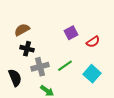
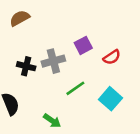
brown semicircle: (22, 30) -> (20, 18), moved
gray cross: (40, 67) -> (53, 61), moved

